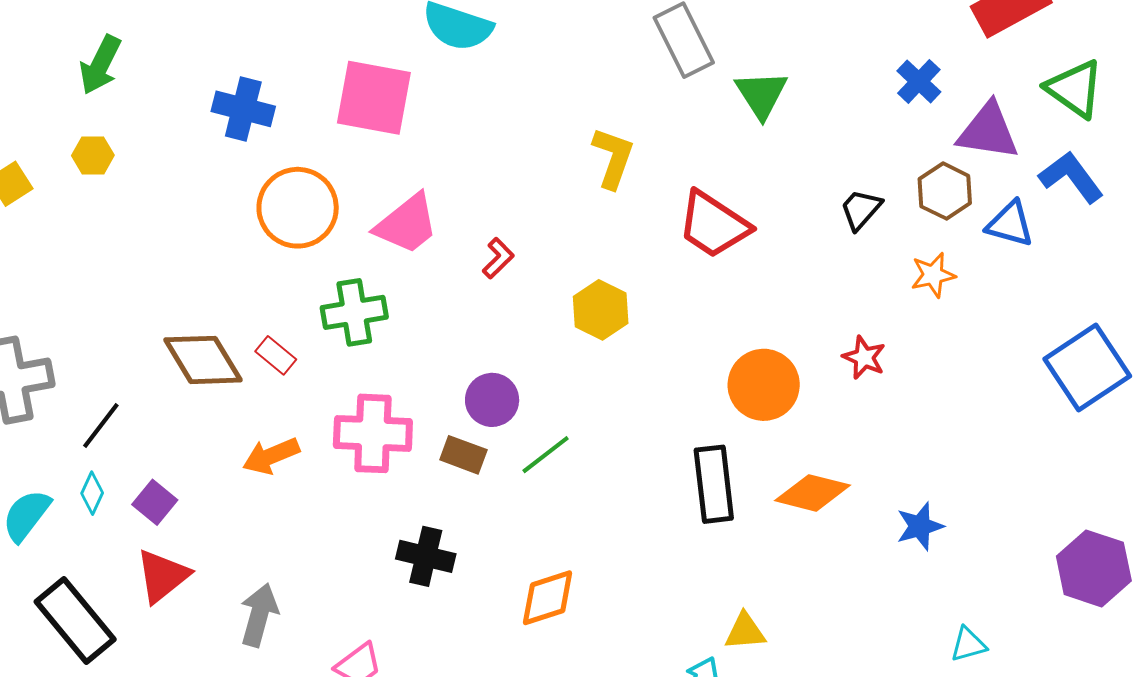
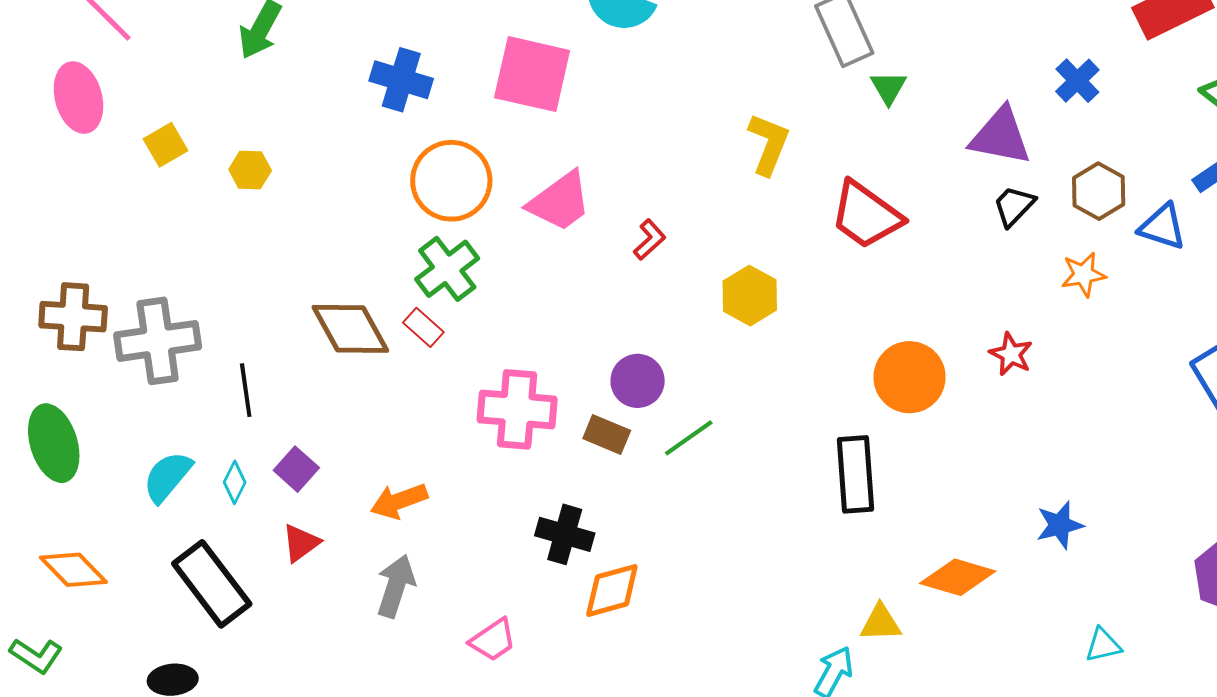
green triangle: (761, 94) -> (888, 88), moved, size x0.7
purple triangle: (988, 131) -> (1000, 136), moved
yellow hexagon: (93, 155) -> (250, 170), moved
green cross: (354, 312) -> (447, 269), moved, turned -30
black line: (101, 426) -> (246, 390), turned -48
orange arrow: (271, 456) -> (399, 501), moved
cyan diamond: (92, 493) -> (235, 482), moved
orange diamond: (813, 493) -> (958, 577), moved
red triangle: (162, 576) -> (301, 543), size x0.7
orange diamond: (548, 598) -> (612, 590), moved

